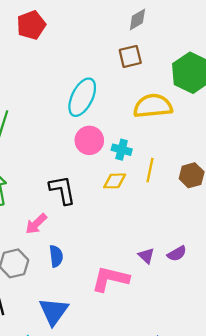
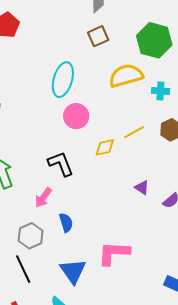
cyan cross: (122, 150) -> (160, 91), moved
yellow line: (150, 170) -> (134, 132), turned 60
purple triangle: (146, 256) -> (142, 188), moved
pink L-shape: (110, 279) -> (114, 253), moved

